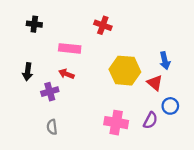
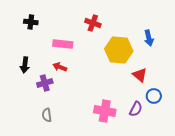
blue arrow: (165, 61) -> (149, 38), moved
yellow hexagon: (125, 71) -> (119, 50), moved

